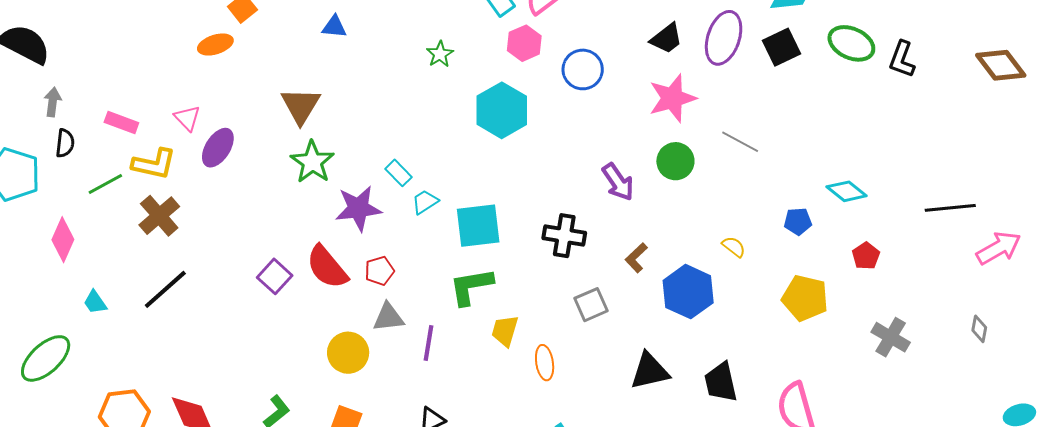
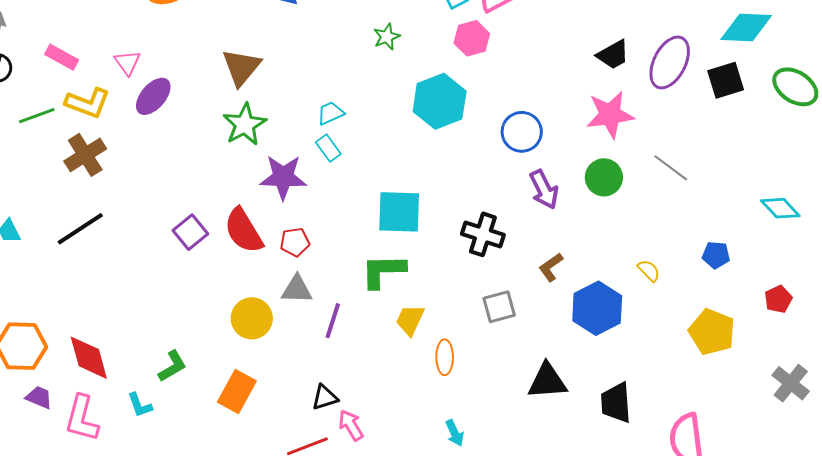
blue circle: (583, 69) -> (522, 132), moved
cyan diamond: (847, 191) -> (780, 208), moved
cyan trapezoid: (425, 202) -> (331, 113), moved

